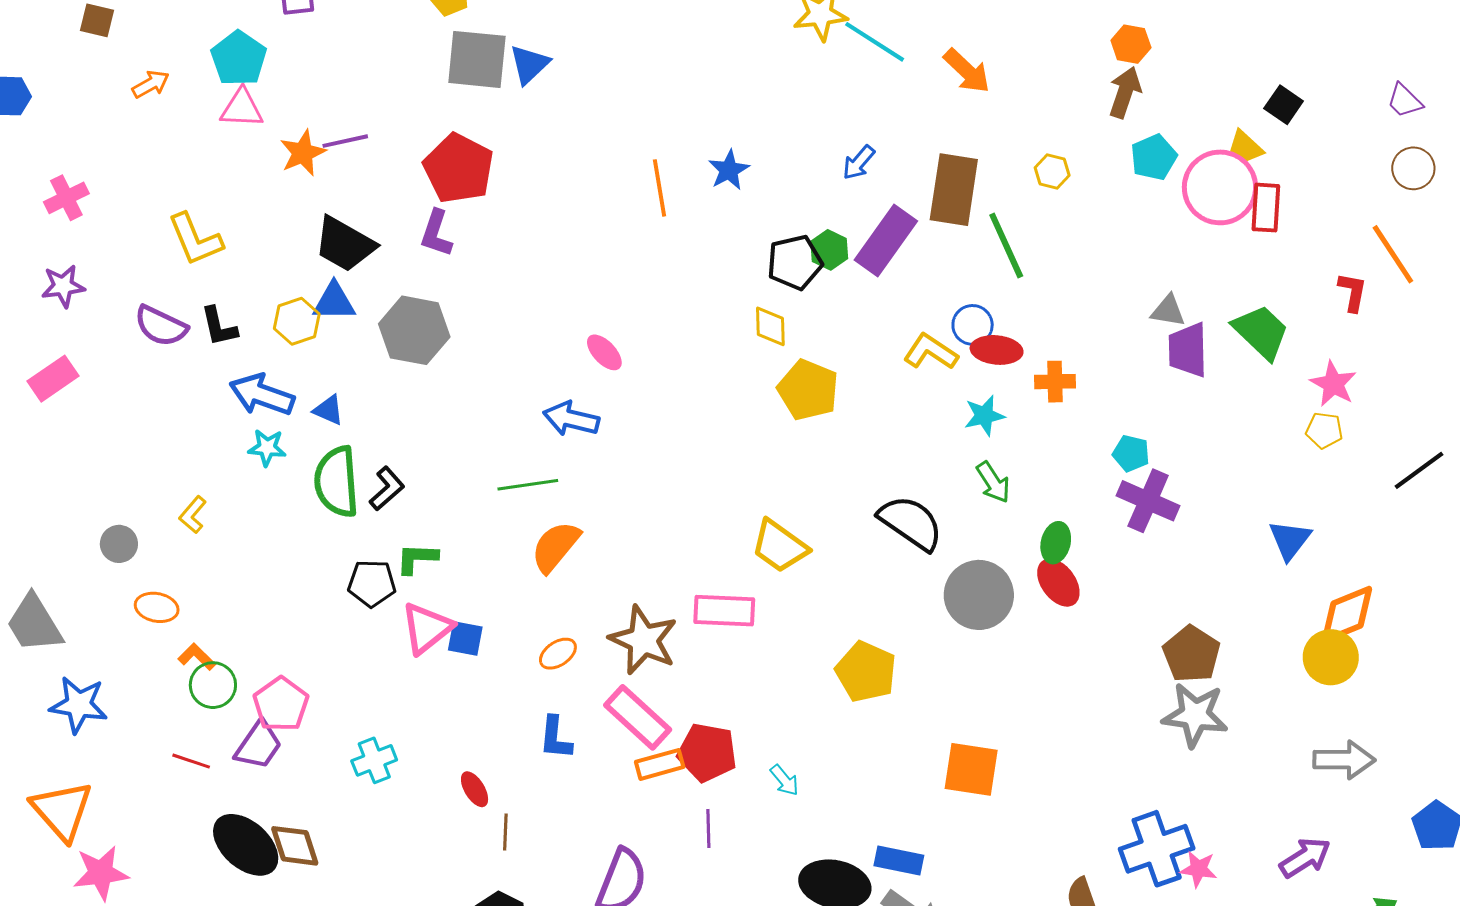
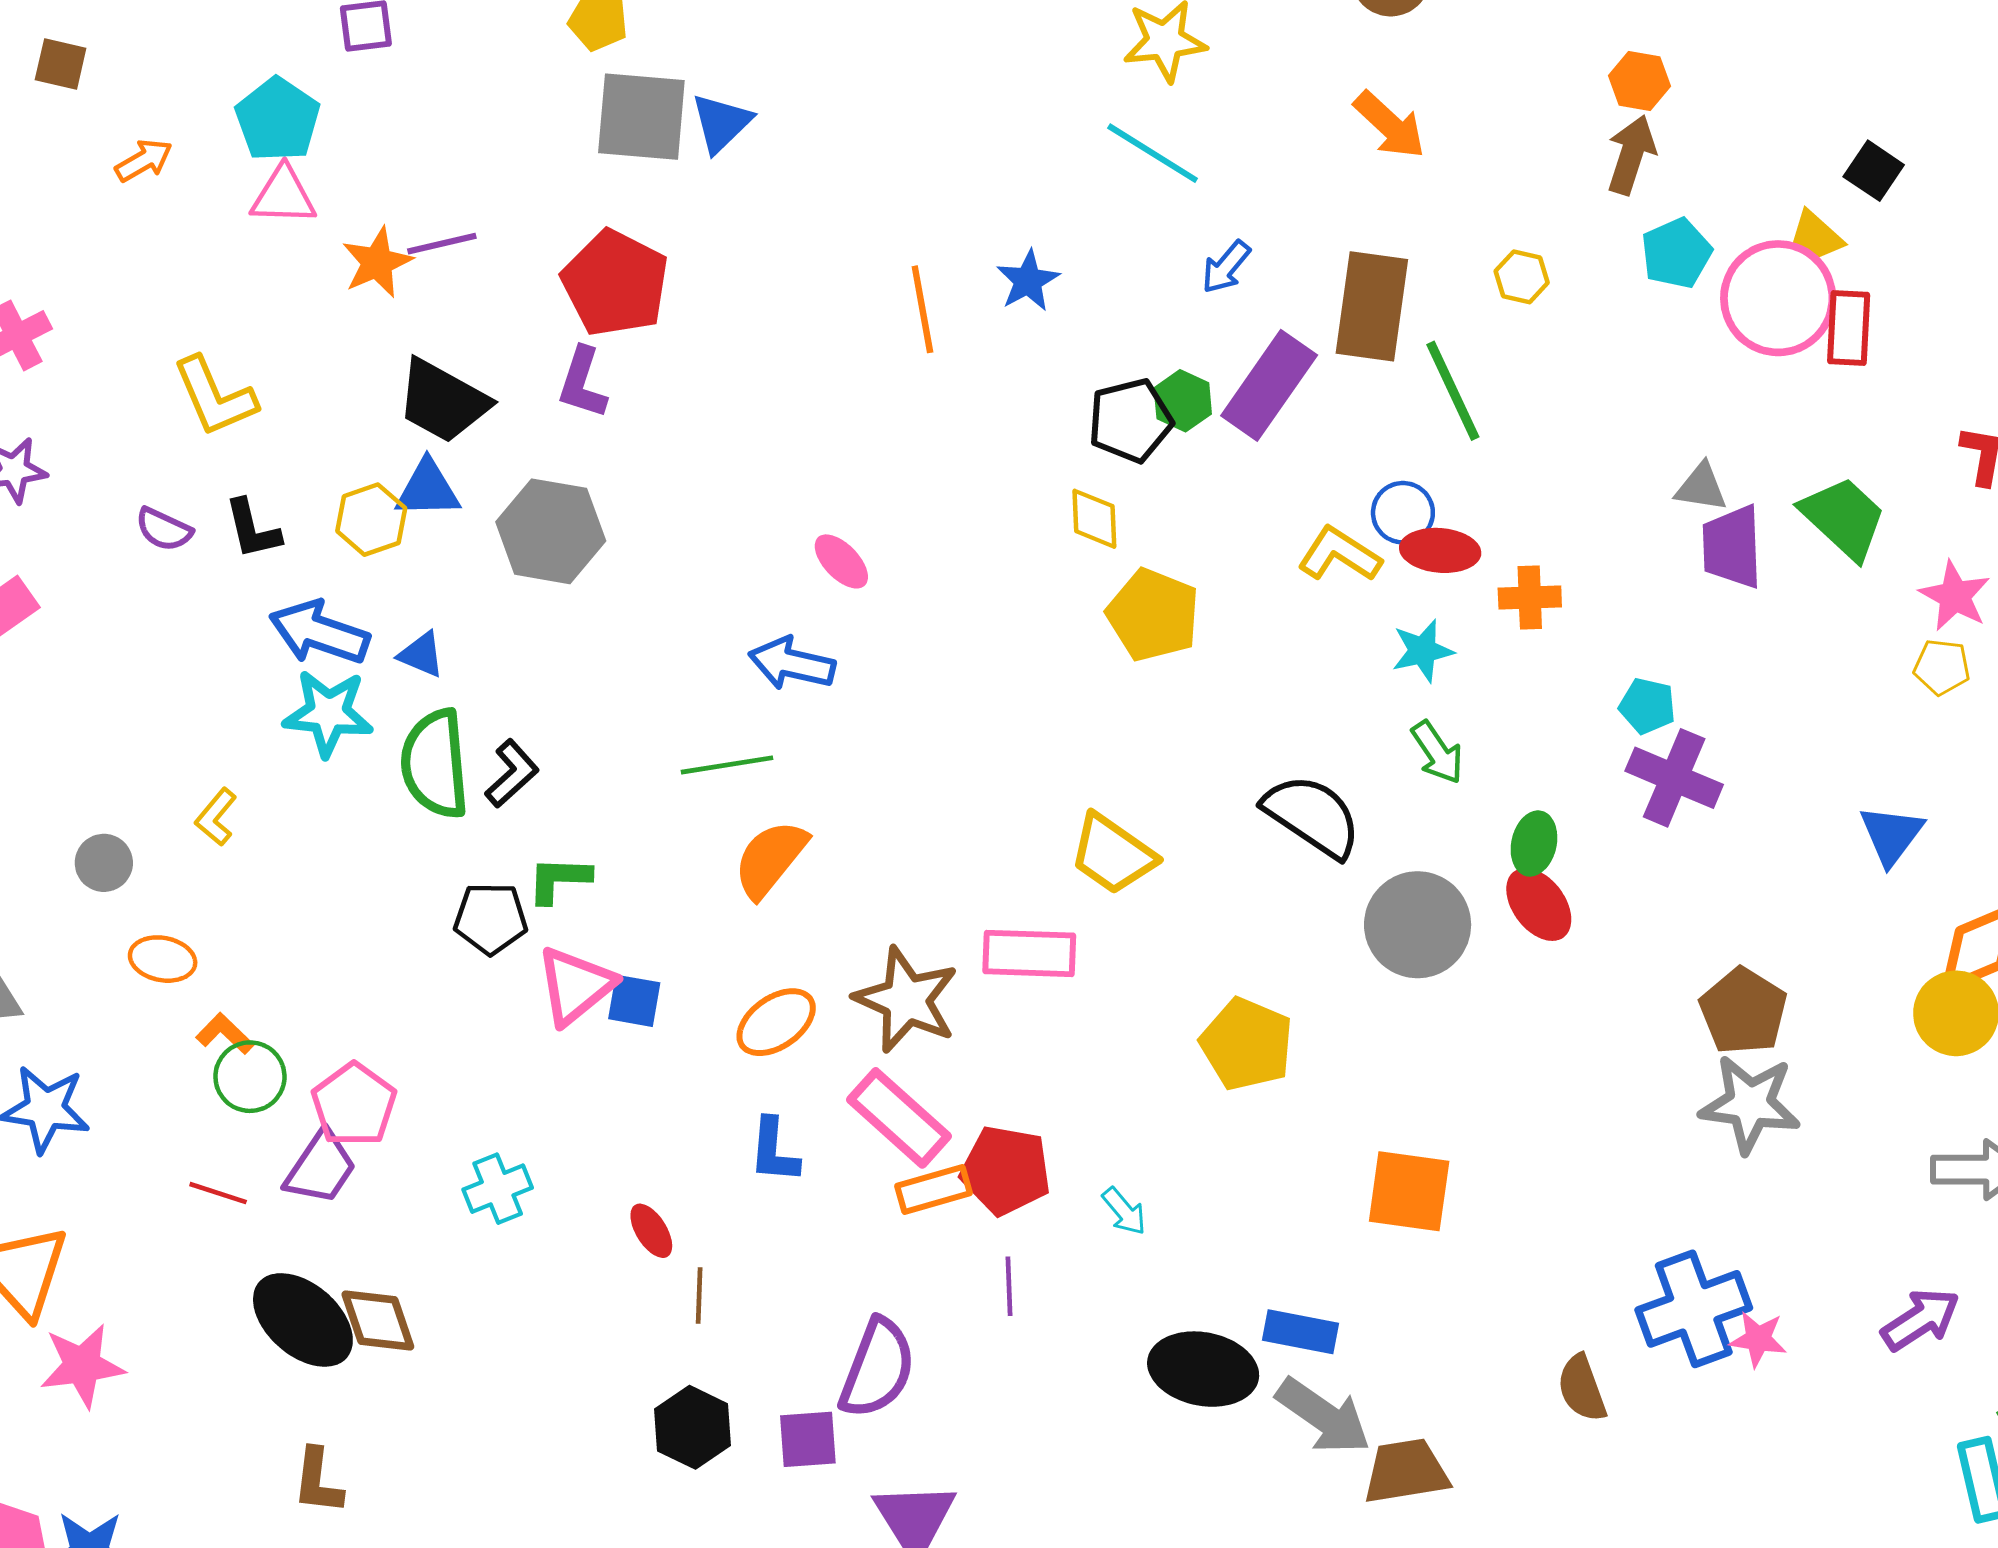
cyan line: (875, 42) -> (1153, 153), moved
purple semicircle: (161, 326) -> (164, 529), size x0.7
cyan star: (267, 448) -> (328, 713), size x1.5
orange ellipse: (558, 654) -> (776, 1022), size x1.4

